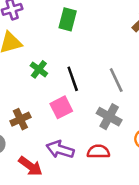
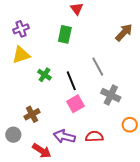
gray line: (116, 80) -> (98, 67), moved
pink square: (61, 107) -> (75, 104), moved
gray cross: (109, 117) -> (111, 95), moved

